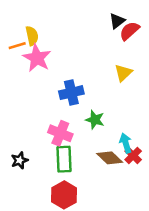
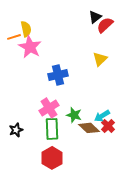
green star: (95, 120) -> (74, 115), moved
pink cross: (60, 133) -> (49, 108), turned 36
cyan arrow: (126, 143) -> (102, 116), turned -105

